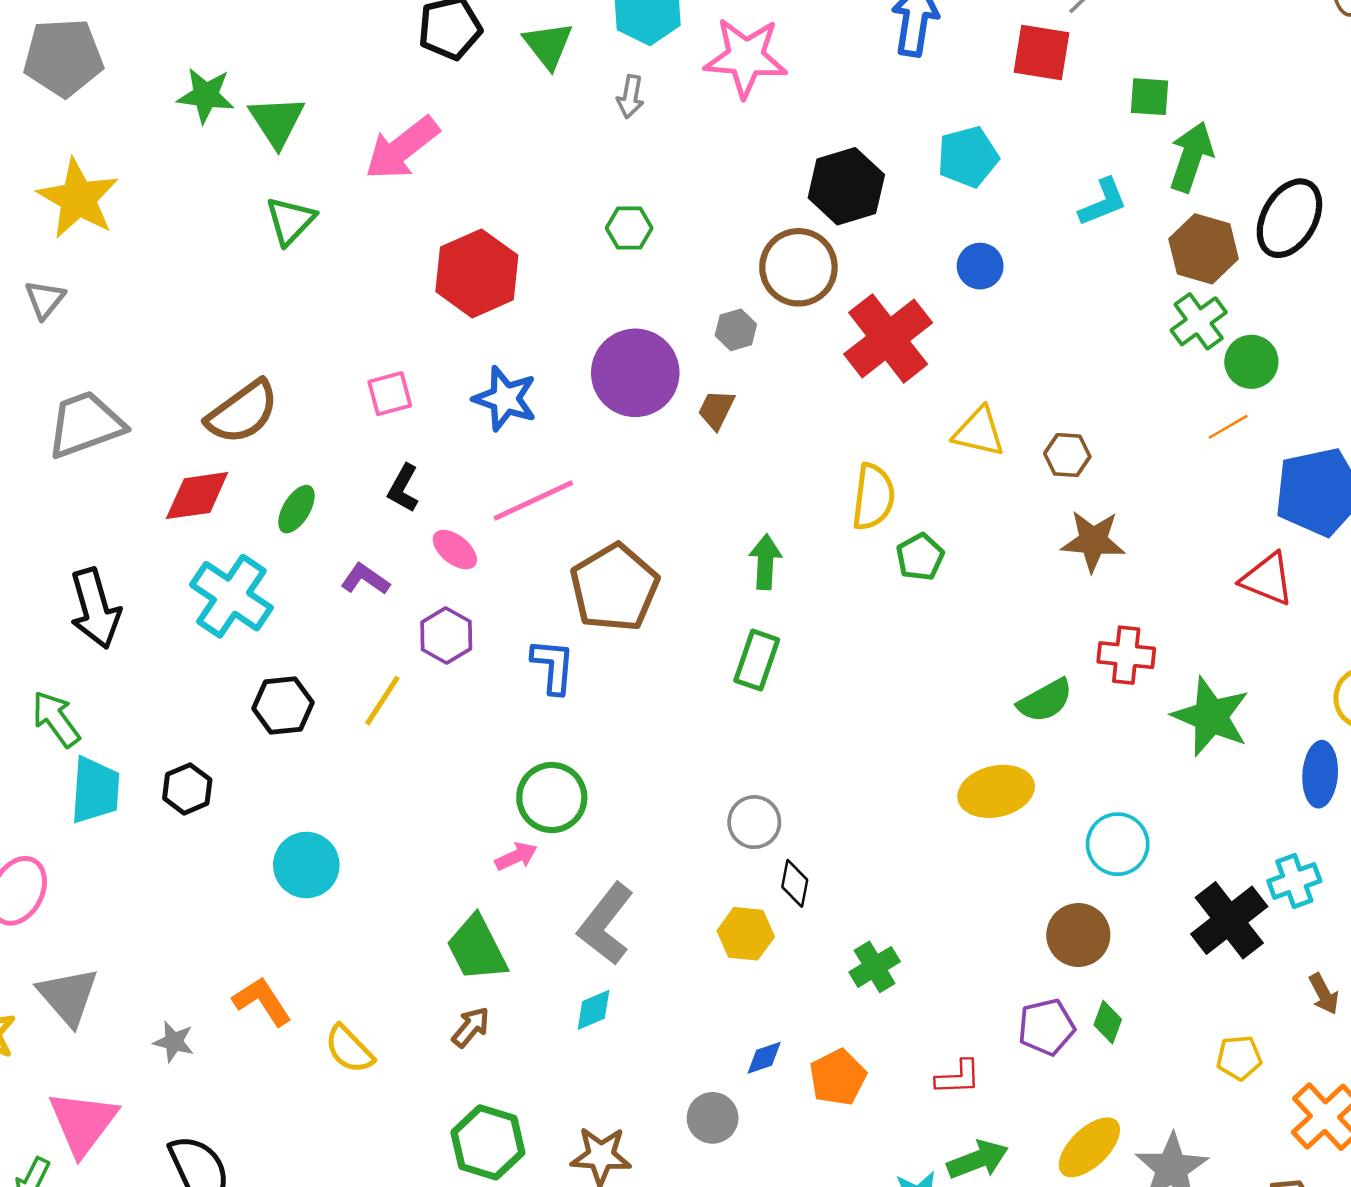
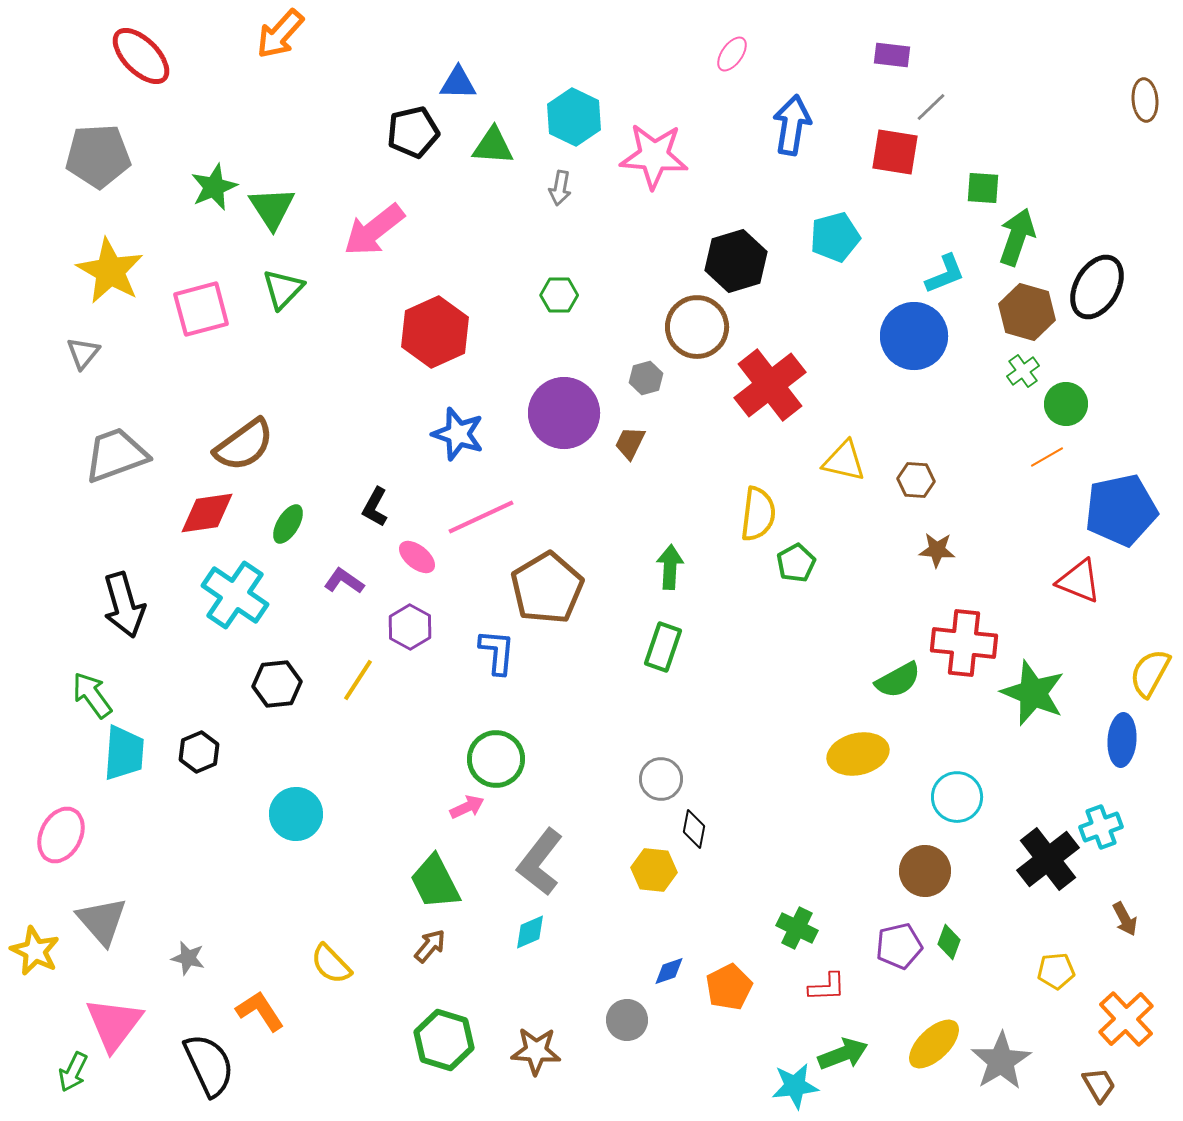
green triangle: (548, 45) -> (493, 146), turned -48
green star: (206, 95) -> (214, 187), turned -30
blue circle: (980, 266) -> (914, 336), moved, size x1.8
green cross: (1199, 321) -> (1023, 371), size x0.7
pink square: (390, 394) -> (201, 309), moved, size x1.5
brown star: (1093, 541) -> (937, 550), size x0.7
red cross: (1126, 655) -> (964, 643), size x1.4
green cross: (875, 967) -> (797, 928), moved, turned -33
orange L-shape: (262, 1001) -> (260, 1011), moved

